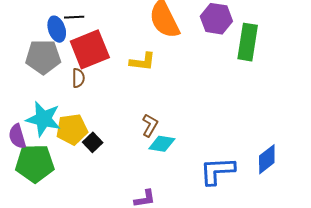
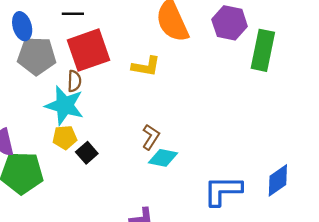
blue ellipse: (57, 29) -> (22, 26), moved
cyan star: (43, 119) -> (65, 105), moved
yellow pentagon: (72, 129) -> (65, 137), size x0.7

